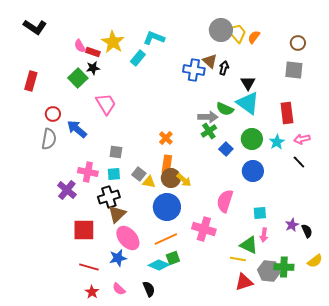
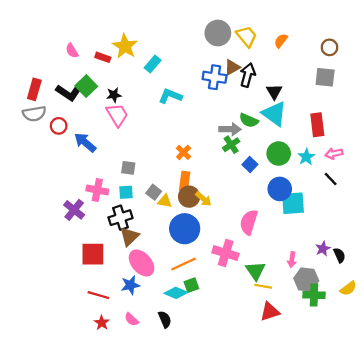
black L-shape: (35, 27) -> (69, 93), moved
gray circle: (221, 30) -> (218, 33), moved
yellow trapezoid: (237, 33) -> (247, 36), moved
cyan L-shape: (154, 38) -> (170, 96), moved
pink semicircle: (80, 46) -> (72, 51), moved
brown triangle: (210, 61) -> (232, 67), turned 49
black star: (93, 68) -> (114, 95), moved
black arrow: (224, 68) -> (248, 75), size x1.5
gray semicircle: (49, 139) -> (34, 114), moved, turned 70
cyan square: (260, 213) -> (293, 203), moved, size x1.6
green triangle: (249, 245) -> (255, 271), moved, turned 30
gray hexagon: (269, 271) -> (306, 280), moved

